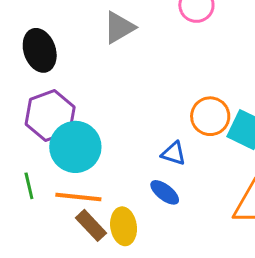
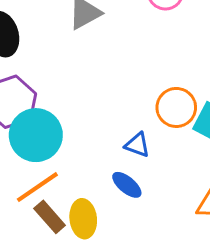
orange line: (78, 197) -> (37, 187), turned -42

